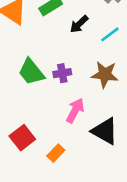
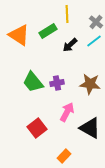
cyan line: (110, 34) -> (94, 41), moved
red square: (22, 138) -> (37, 128), moved
orange rectangle: (56, 153) -> (64, 156), moved

